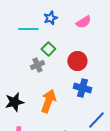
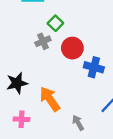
red circle: (77, 61) -> (72, 48), moved
orange arrow: (48, 101) -> (50, 99), moved, turned -55

